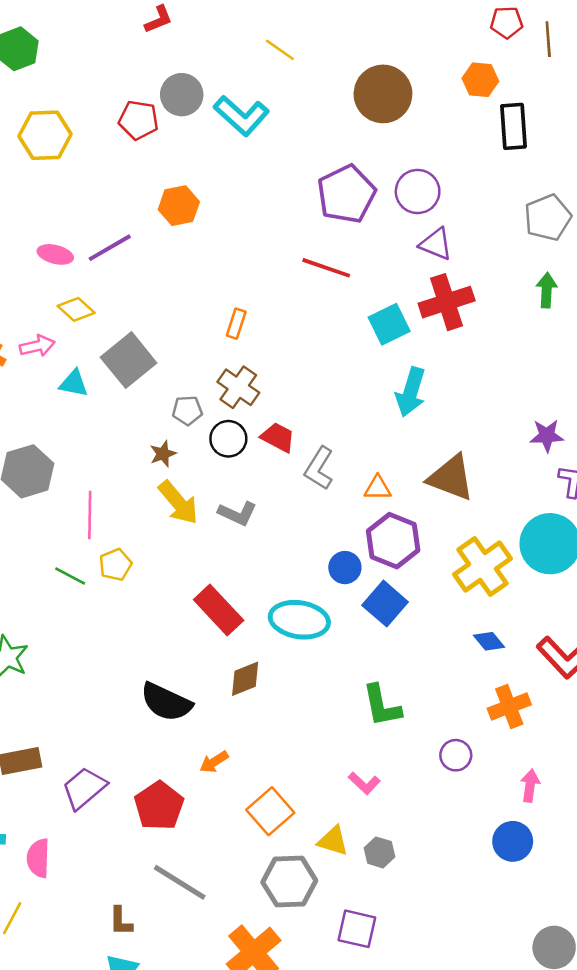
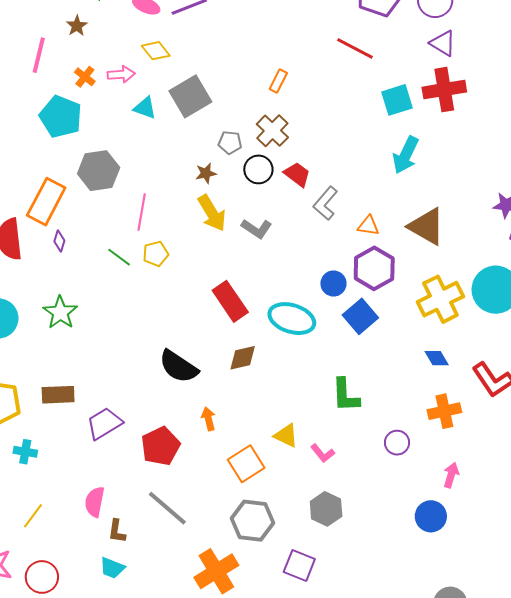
orange arrow: (214, 762) -> (208, 419), turned 100
yellow triangle: (333, 841) -> (286, 436), moved
gray hexagon: (379, 852) -> (326, 509), size x1.4
pink semicircle: (38, 858) -> (95, 502), moved

